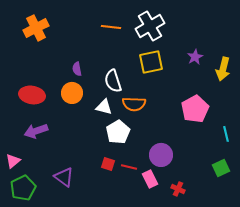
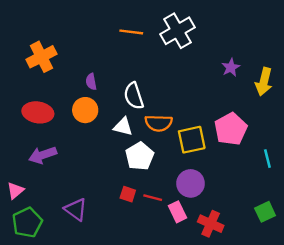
orange cross: (36, 28) -> (41, 57), moved
yellow square: (151, 62) -> (192, 140), moved
green square: (221, 168) -> (265, 212), moved
red cross: (178, 189) -> (211, 224), size x1.5

